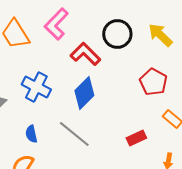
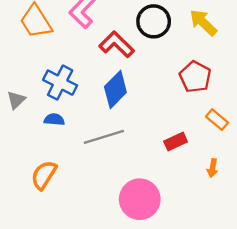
blue semicircle: (31, 134) -> (54, 120), moved, turned 108
gray line: (74, 134) -> (104, 137), turned -56

